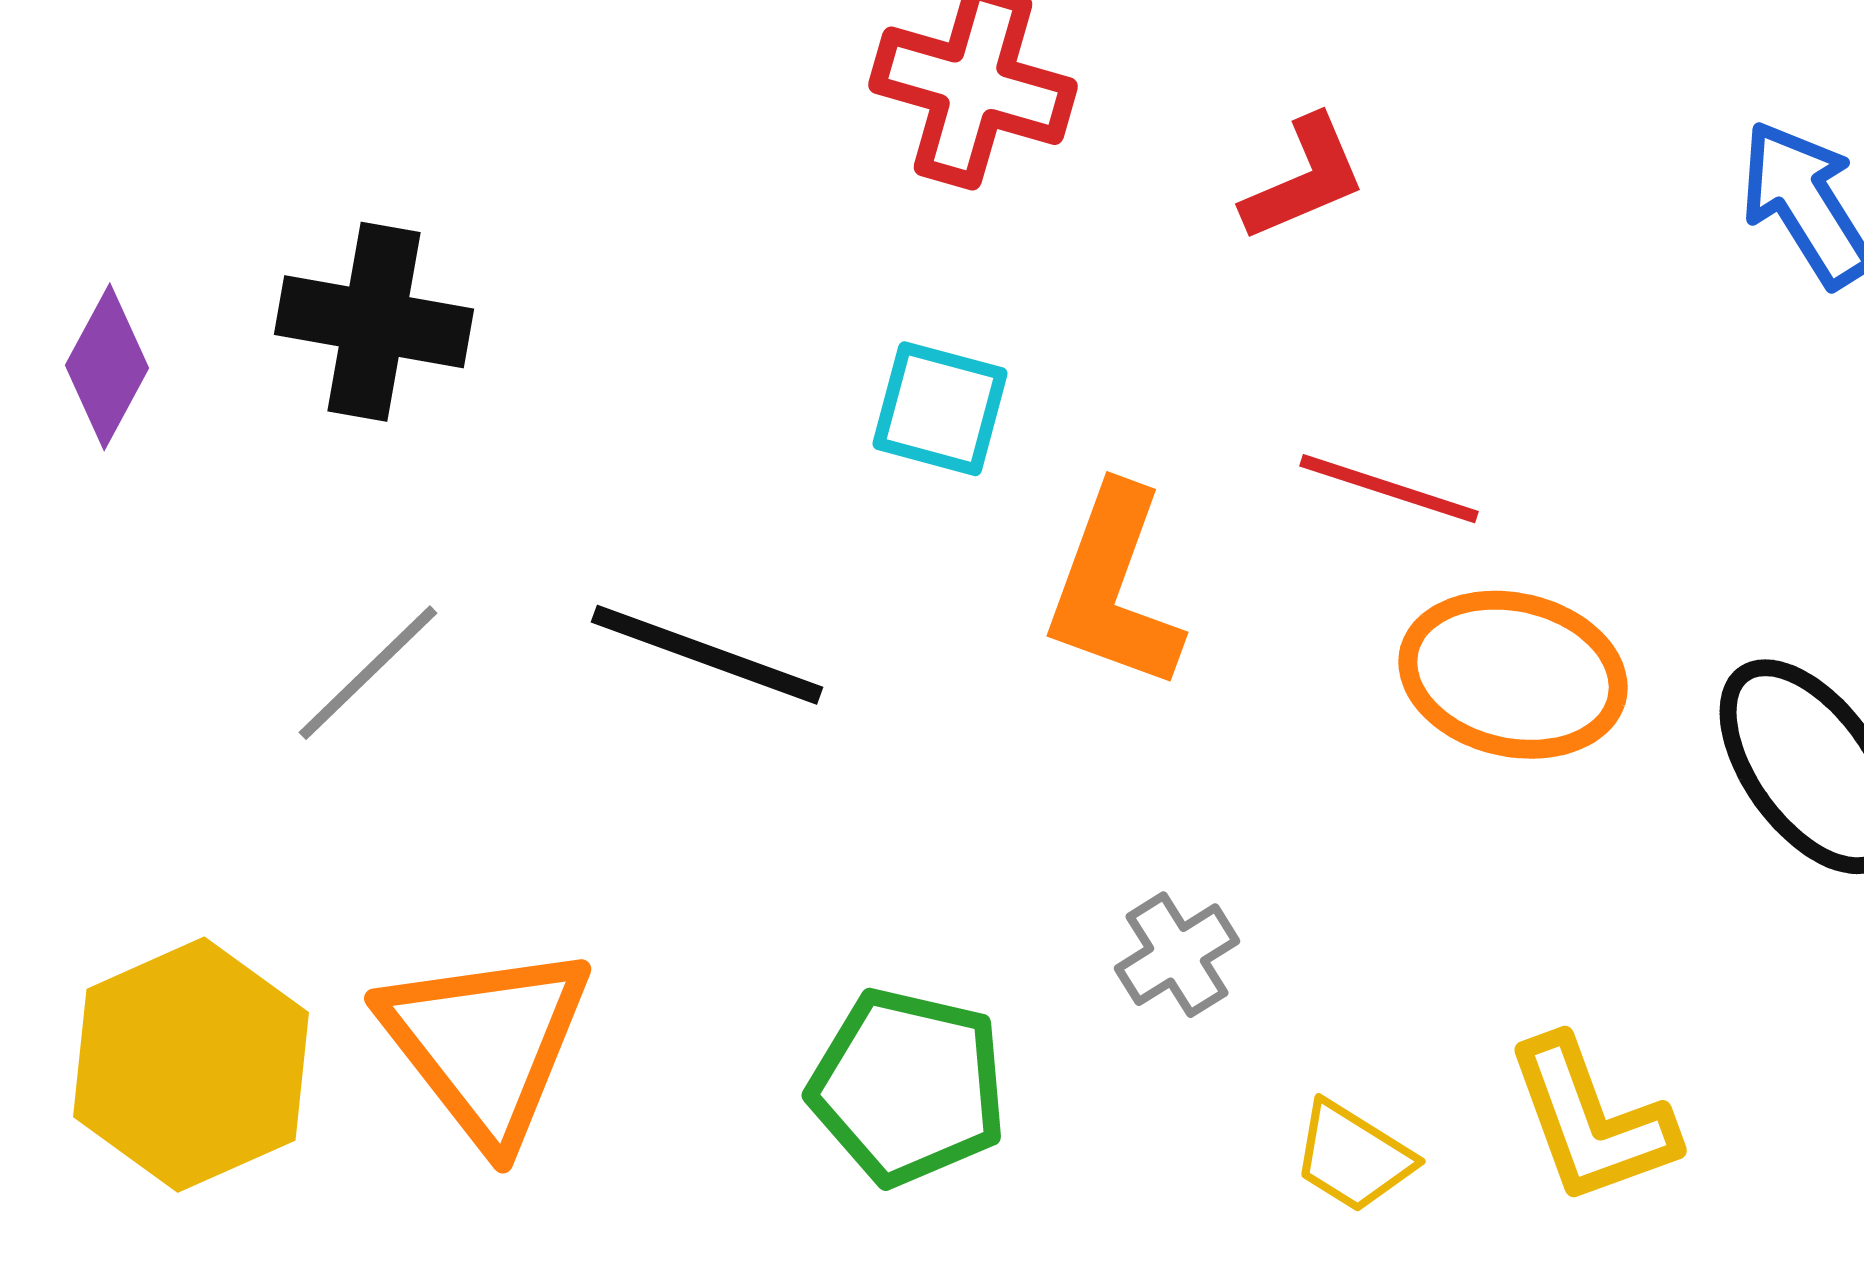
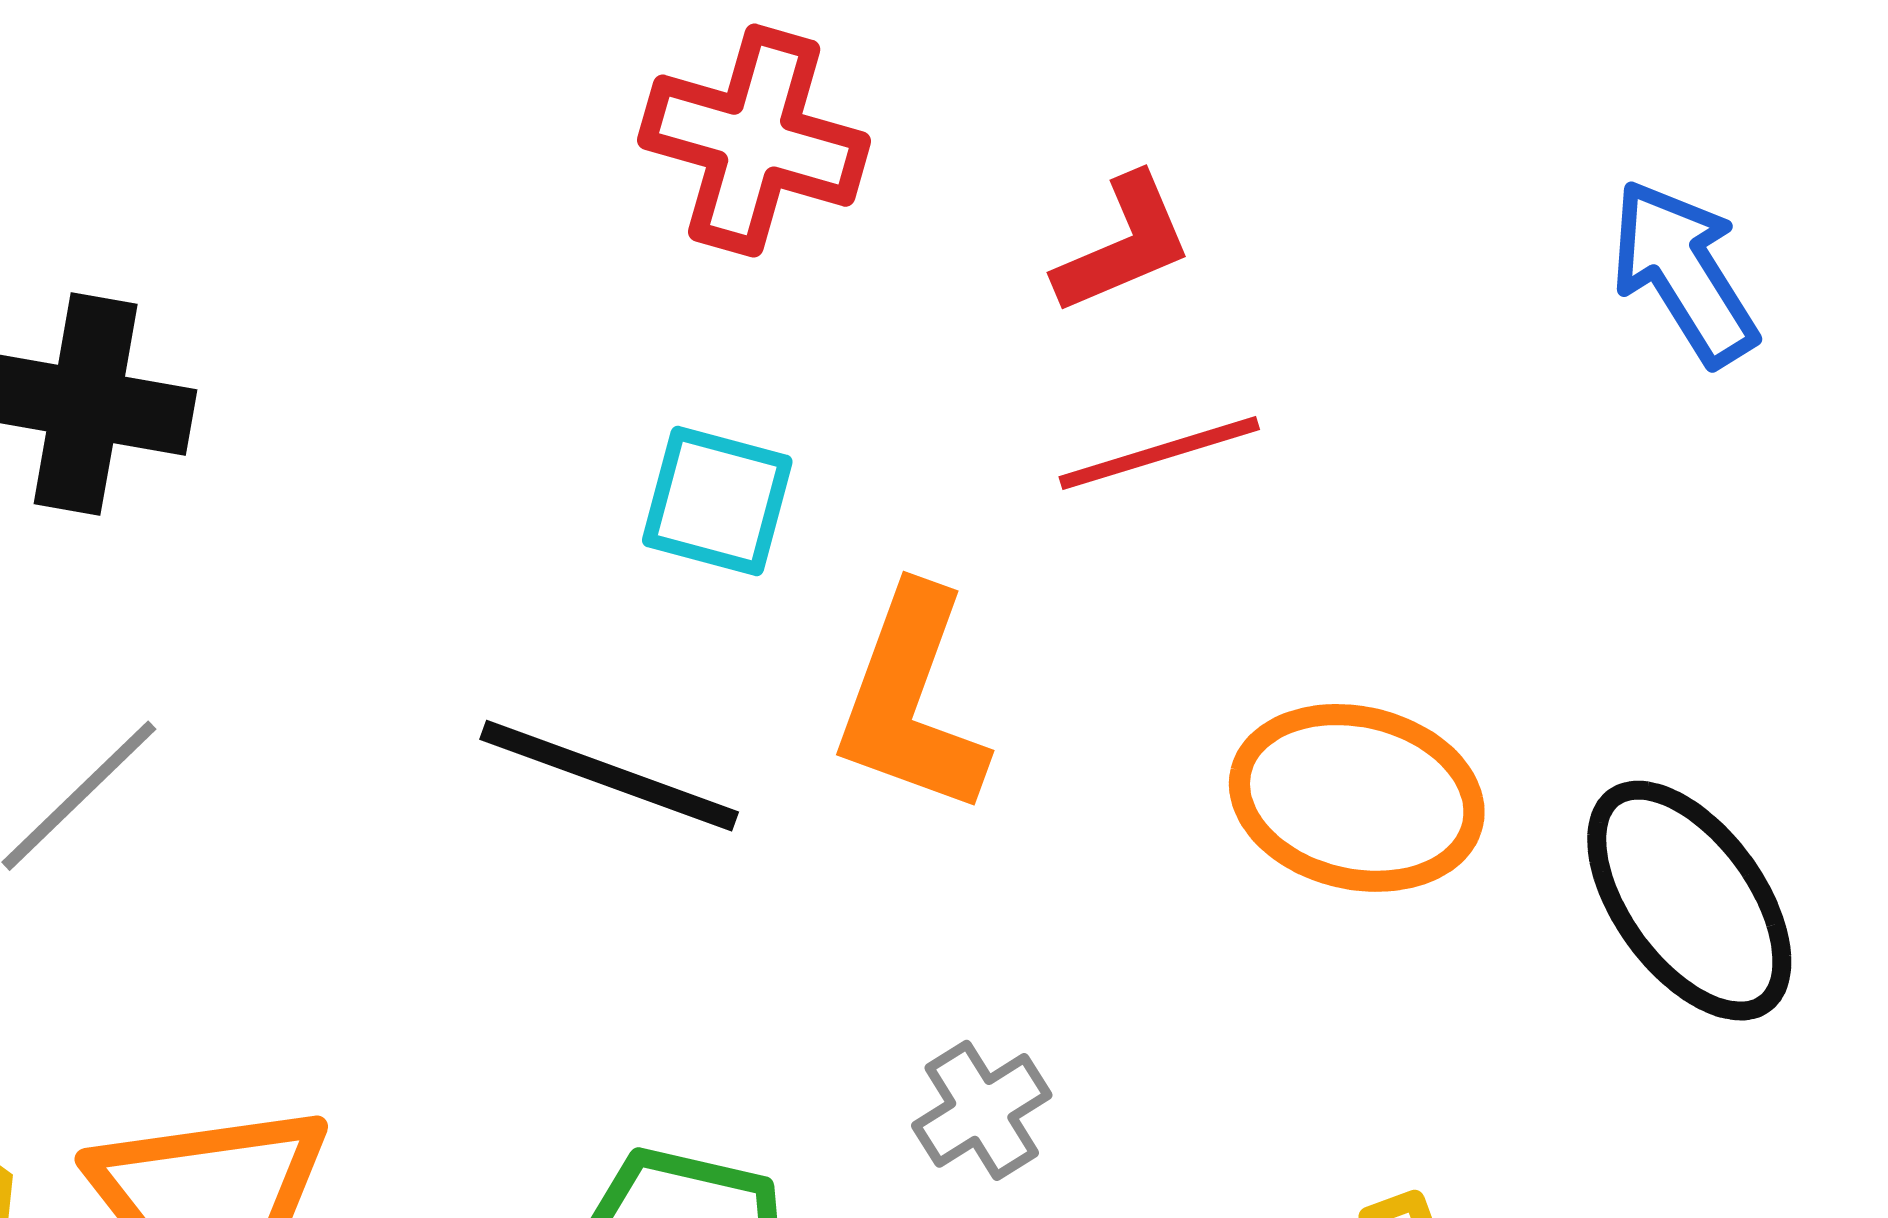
red line: (1389, 489) -> (1159, 453), moved, turned -35
black line: (707, 655) -> (609, 776), moved

